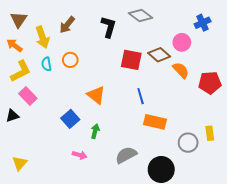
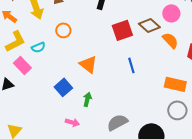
red square: (131, 60) -> (122, 30), turned -30
cyan semicircle: (47, 64) -> (38, 47), moved, turned -104
orange rectangle: (155, 122) -> (175, 84), moved

